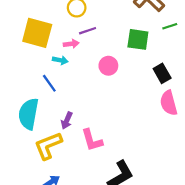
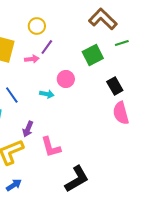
purple line: (88, 31) -> (47, 47), turned -35
green square: (138, 39) -> (93, 55), turned -35
cyan arrow: (60, 60) -> (47, 94), moved

